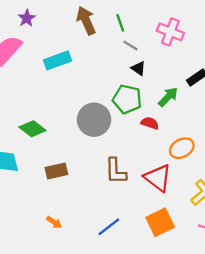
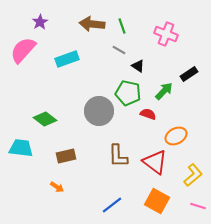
brown arrow: (86, 20) -> (92, 24), turned -60
gray line: (130, 46) -> (119, 50), moved
orange arrow: (54, 222) -> (57, 187), moved
orange square: (160, 222) -> (157, 201), turned -35

